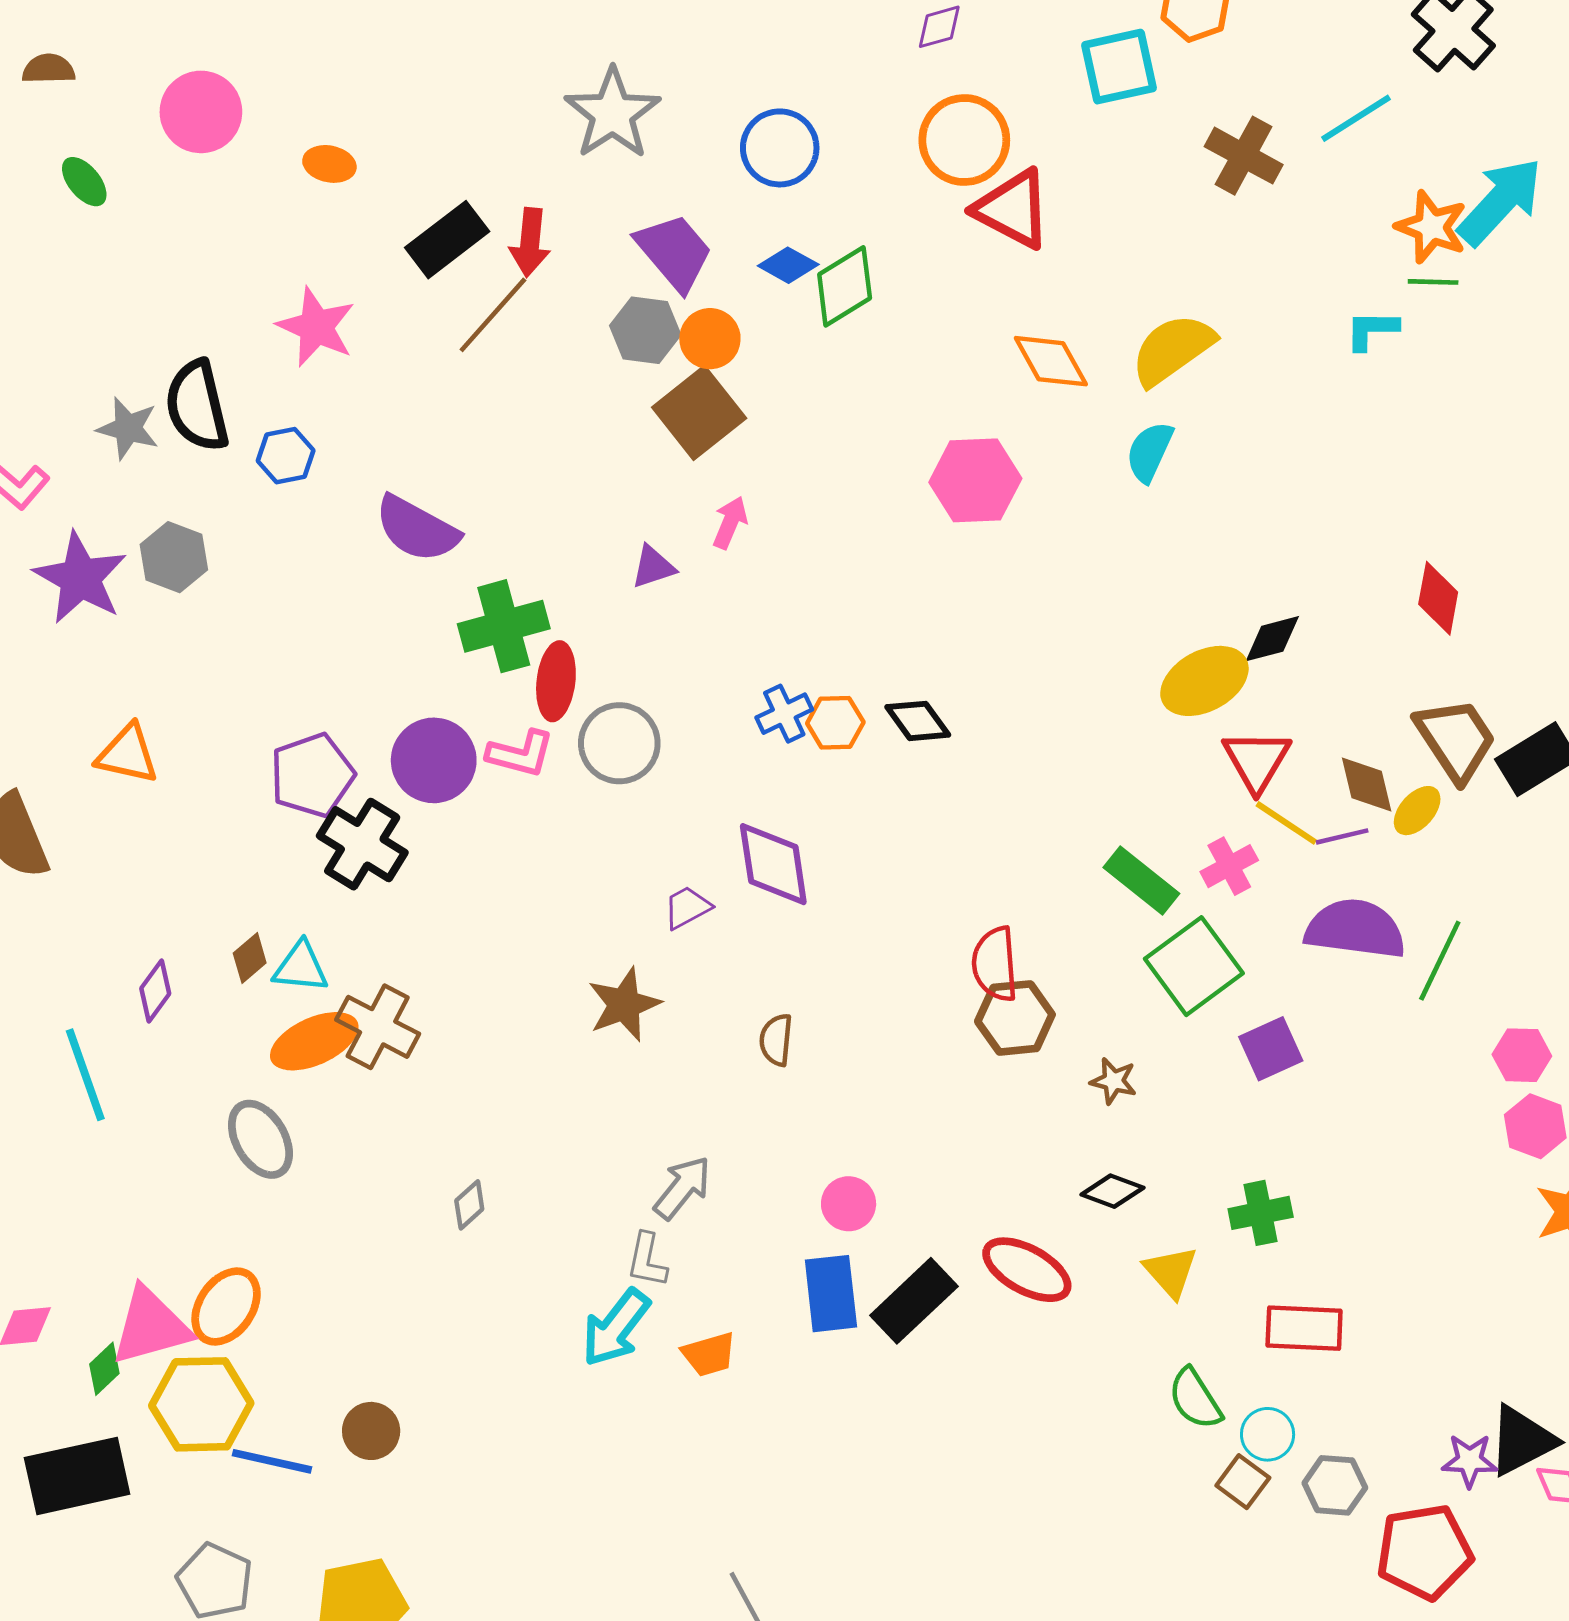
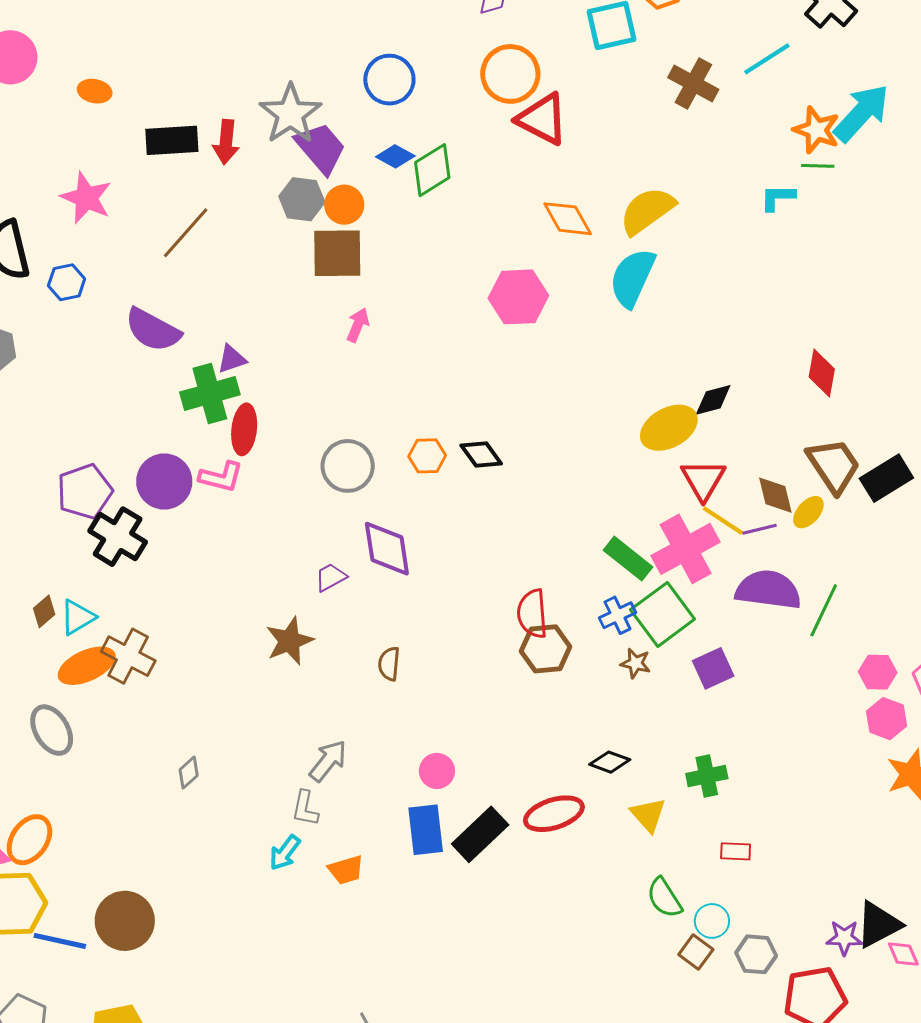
gray star: (612, 113) -> (290, 114), moved
black rectangle: (447, 240) -> (172, 140), turned 34
brown line: (493, 315) -> (186, 233), moved
brown square: (699, 413) -> (337, 253), turned 38
cyan semicircle: (1150, 452) -> (632, 278), size x1.5
purple triangle: (653, 567) -> (232, 359), moved
blue cross: (784, 714) -> (618, 615), moved
gray circle: (619, 743) -> (348, 466), moved
pink cross: (1229, 866) -> (686, 549), size x1.8
cyan triangle: (301, 967) -> (78, 617), turned -36
brown star: (1114, 1081) -> (636, 663), moved
red ellipse: (1027, 1270) -> (554, 814), turned -46
cyan arrow: (616, 1328) -> (285, 853), size x0.7
red rectangle: (1304, 1328) -> (736, 851), size x0.6
brown circle: (371, 1431) -> (125, 921), size x1.6

